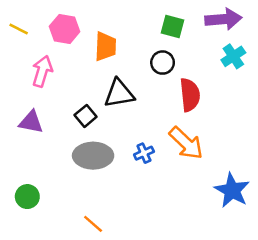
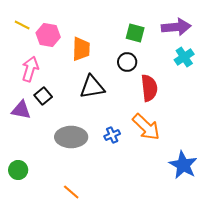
yellow line: (19, 29) -> (22, 25), moved
black square: (86, 116) -> (43, 96), moved

